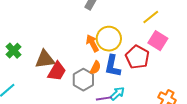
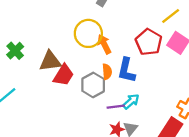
yellow circle: (109, 39) -> (88, 33), moved
red pentagon: (137, 57) -> (149, 42), moved
orange semicircle: (95, 68) -> (107, 72), turned -32

